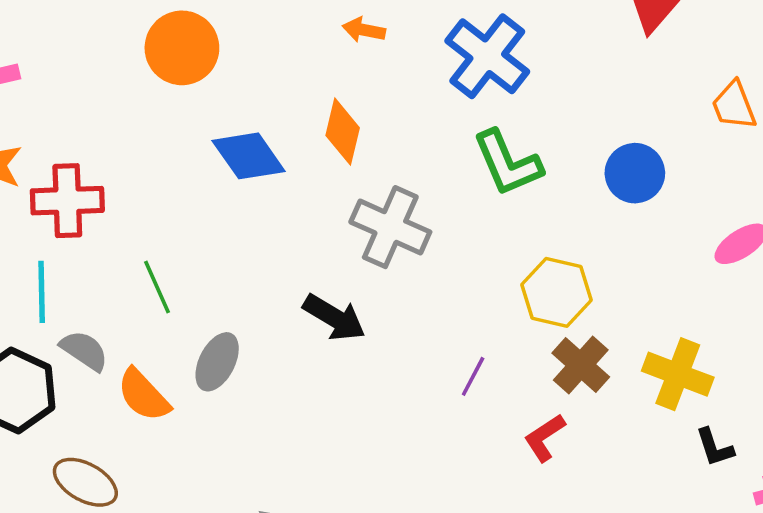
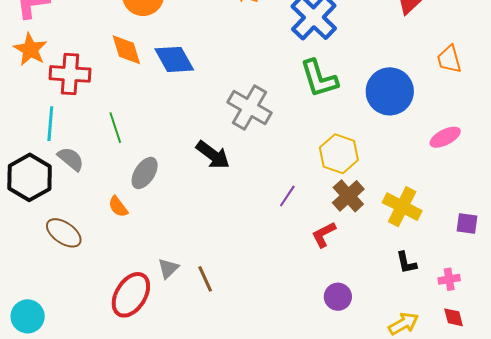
orange diamond: (343, 132) -> (126, 50), moved, turned -36
blue circle: (635, 173) -> (390, 91), size x1.4
orange semicircle: (143, 395) -> (118, 207), moved, size x0.7
black L-shape: (715, 447) -> (406, 263), moved

